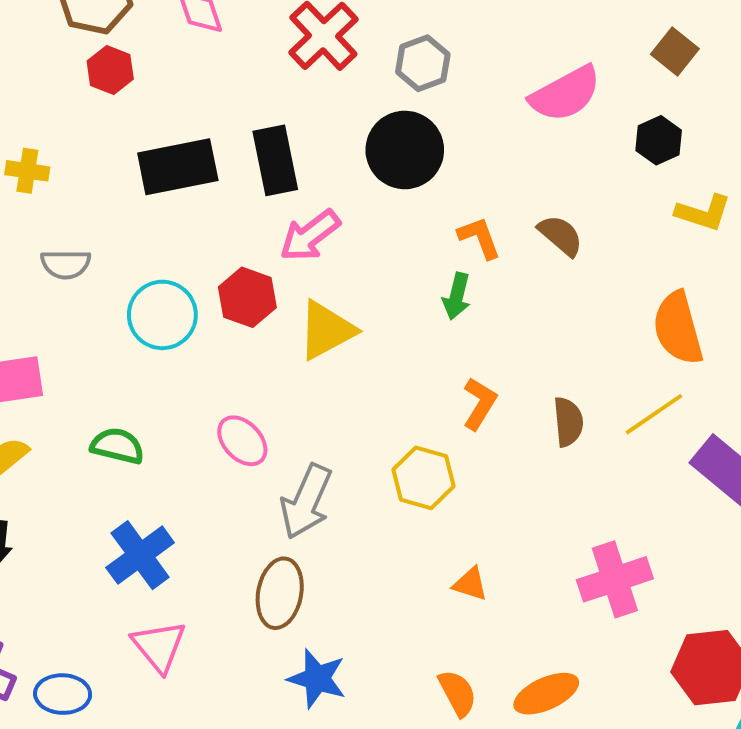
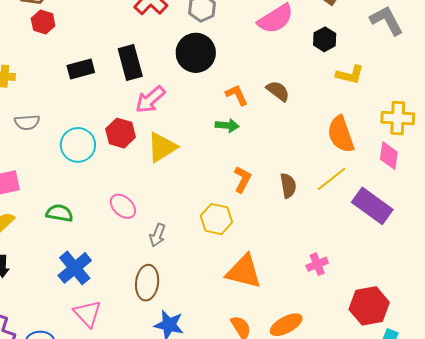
black rectangle: (178, 167) -> (81, 69), size x0.7
green arrow: (457, 296) -> (227, 125), turned -95
gray arrow: (306, 502) -> (157, 235), size x0.6
pink cross: (615, 579) -> (317, 264), size x0.6
orange triangle: (470, 584) -> (244, 272), size x2.0

